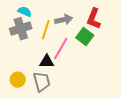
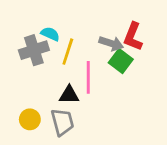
cyan semicircle: (25, 12) -> (50, 34), moved
gray arrow: (64, 20) -> (111, 43), moved, turned 30
pink line: (61, 49) -> (88, 77), turned -30

